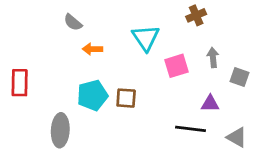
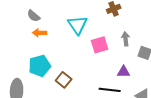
gray semicircle: (73, 22) -> (34, 16), moved
brown square: (126, 98) -> (64, 80), moved, turned 35

